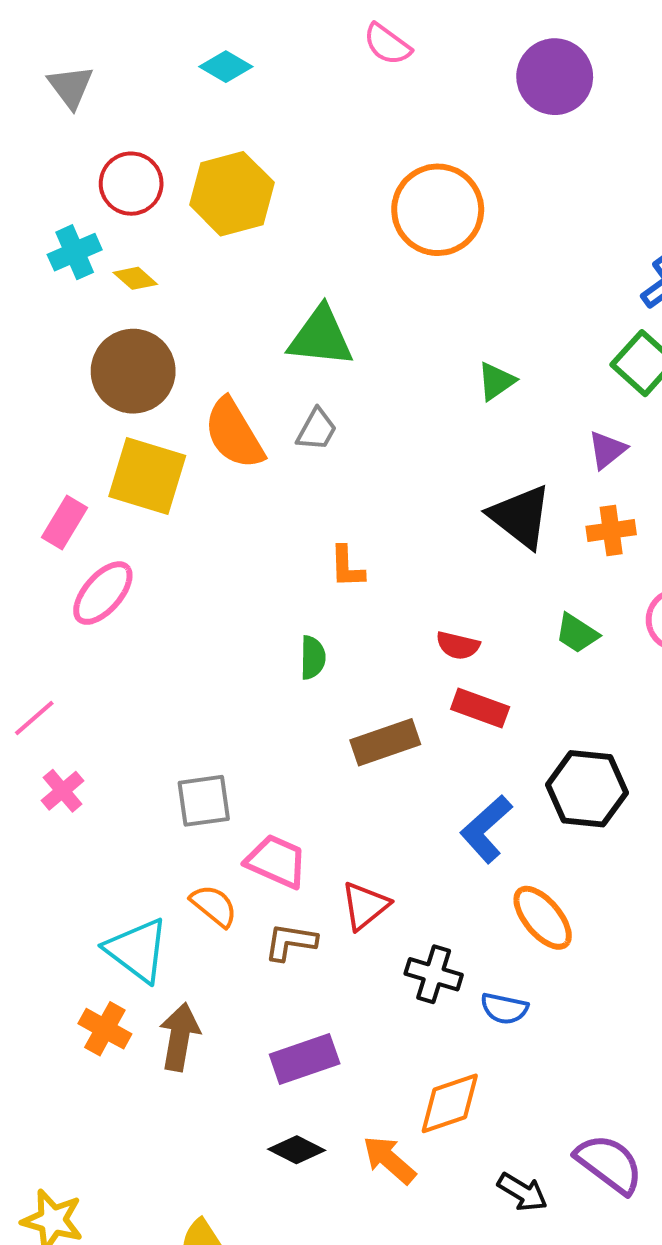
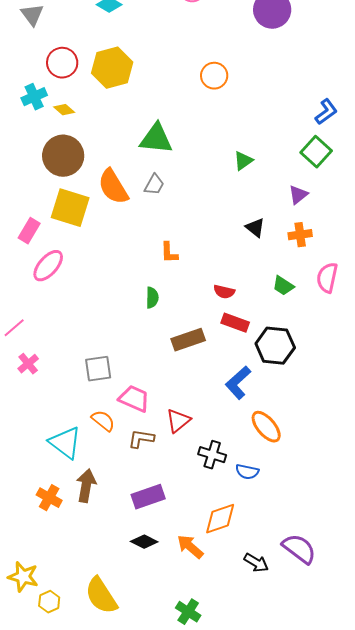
orange circle: (438, 210) -> (214, 76), size x0.6
black triangle: (520, 516) -> (255, 228), size x0.6
black hexagon: (587, 789) -> (275, 346), moved
orange cross: (105, 1029) -> (49, 498), moved

